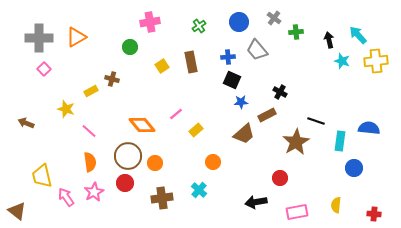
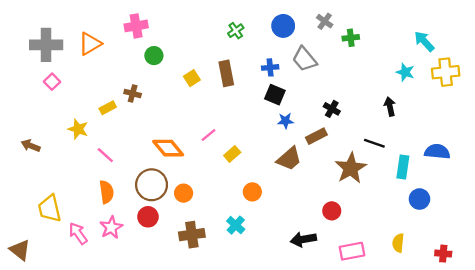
pink cross: (150, 22) -> (136, 26), moved
black arrow: (329, 40) -> (390, 107), moved

